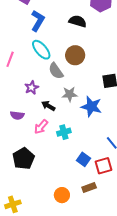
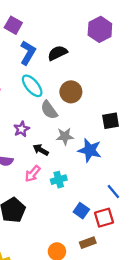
black semicircle: (78, 21) -> (58, 53), moved, turned -42

